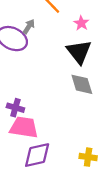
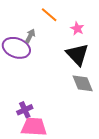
purple cross: (15, 108) -> (25, 110), turned -35

